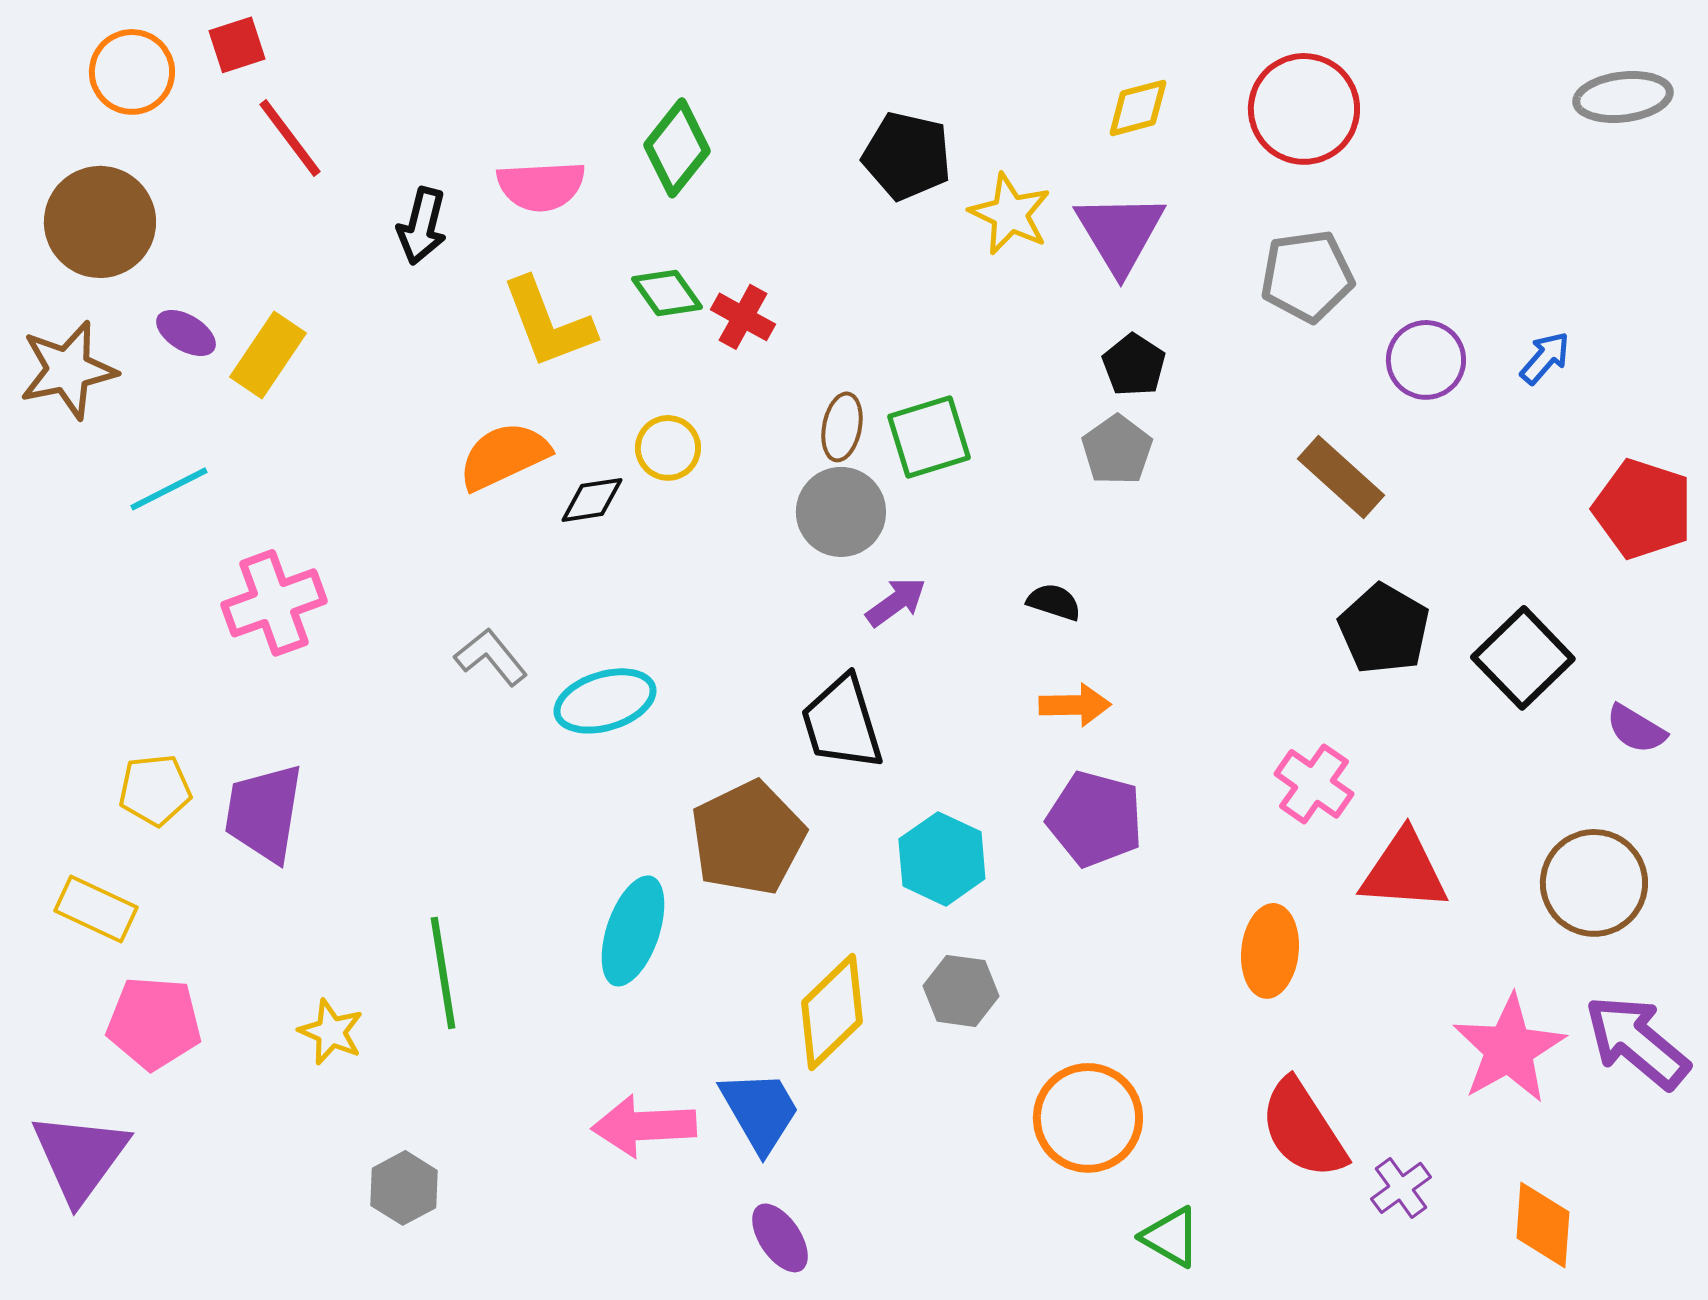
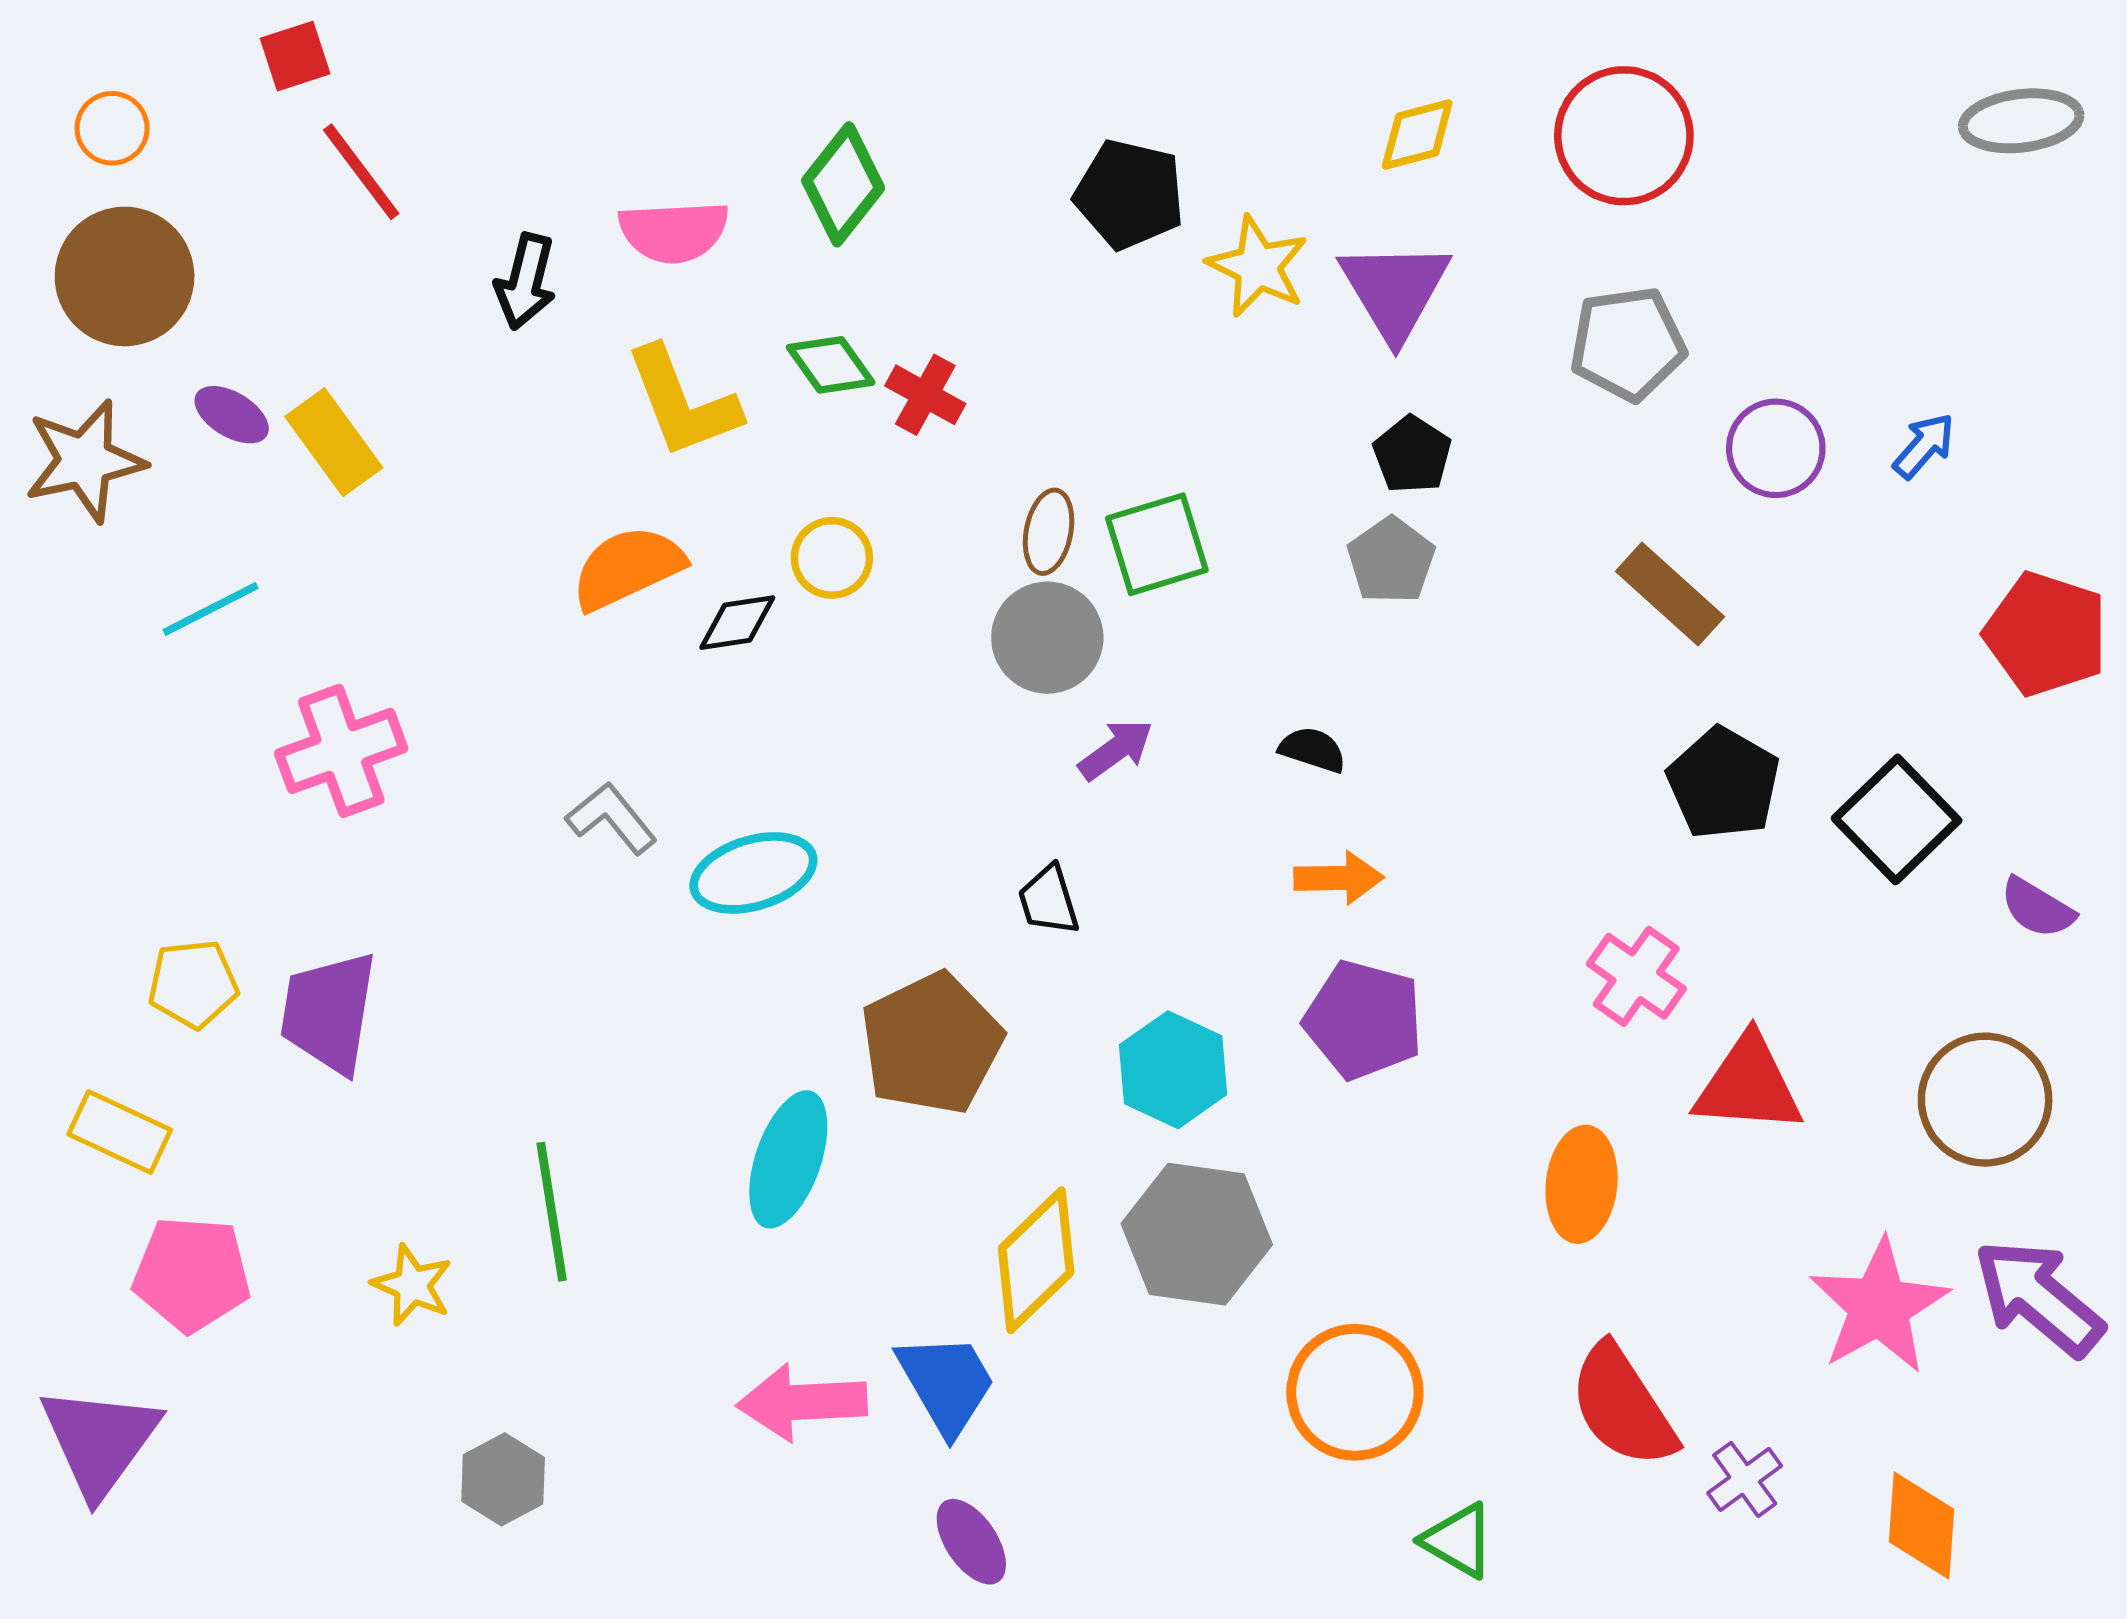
orange circle: (132, 72) -> (112, 128), moved, size x0.7
yellow rectangle: (268, 355) -> (334, 442), turned -70
black trapezoid: (842, 723) -> (1049, 900), size x0.6
gray hexagon: (961, 991) -> (1197, 1234), size x1.6

